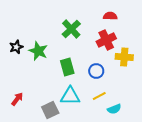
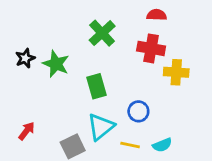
red cross: (106, 40) -> (151, 48), turned 36
blue circle: (96, 71) -> (138, 111), moved
cyan triangle: (70, 96) -> (101, 127), turned -40
yellow line: (99, 96) -> (130, 145), moved, turned 40

